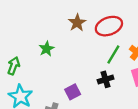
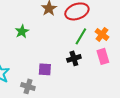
purple square: (73, 92) -> (45, 69), turned 32

